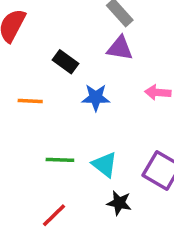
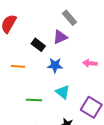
purple triangle: (120, 48) -> (60, 37), moved, turned -35
cyan triangle: (105, 165) -> (63, 92), moved

